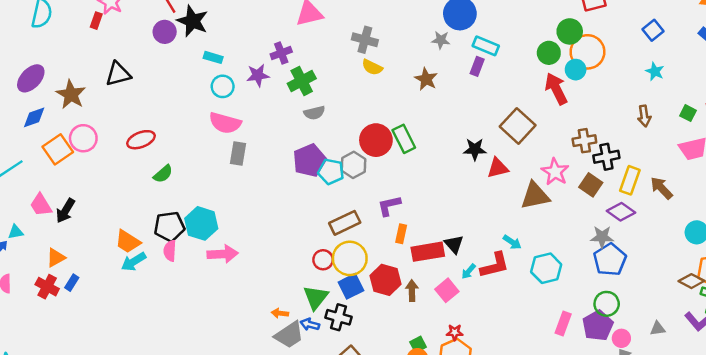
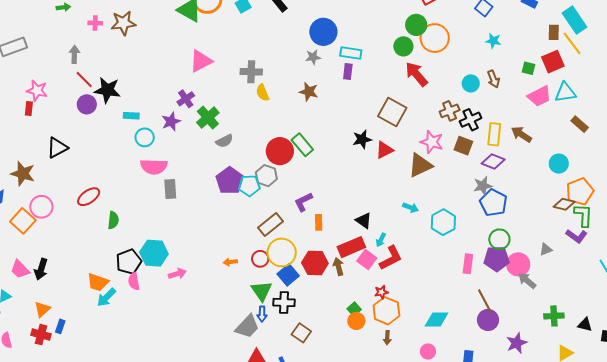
yellow semicircle: (372, 67) -> (263, 93), turned 54
cyan circle: (576, 70) -> (471, 83), moved
green semicircle: (163, 174) -> (113, 220), turned -30
red rectangle: (428, 252) -> (351, 247), moved
pink arrow: (223, 254) -> (177, 274), size x0.7
red L-shape: (495, 265) -> (391, 258), moved
orange arrow: (280, 313) -> (230, 262), moved
blue arrow: (310, 324) -> (262, 314), turned -91
purple pentagon: (598, 326) -> (496, 259), turned -30
pink circle: (621, 338) -> (518, 264), size x1.5

